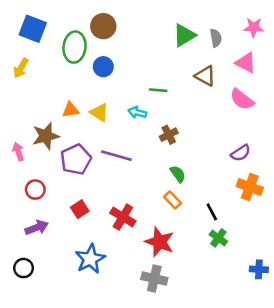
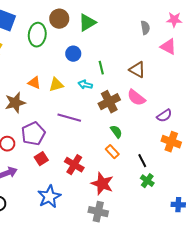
green triangle: (184, 35) -> (87, 23), moved
blue circle: (103, 67) -> (73, 54), moved
brown triangle: (205, 76) -> (137, 70), moved
green line: (158, 90) -> (101, 68), turned 72
pink semicircle: (242, 99) -> (136, 98), moved
orange triangle: (71, 110) -> (34, 83), turned 32
yellow triangle: (99, 112) -> (56, 85), turned -49
brown cross: (169, 135) -> (109, 102), size x1.5
purple pentagon: (76, 160) -> (33, 134), moved

